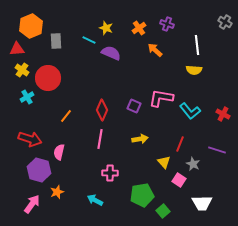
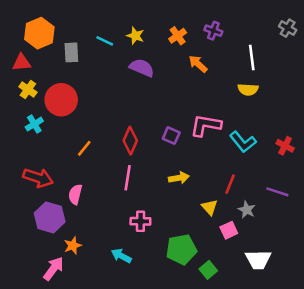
cyan line: (89, 40) -> (105, 41), moved
pink square: (179, 180) -> (229, 230), turned 32
pink arrow: (32, 204) -> (53, 269), moved

